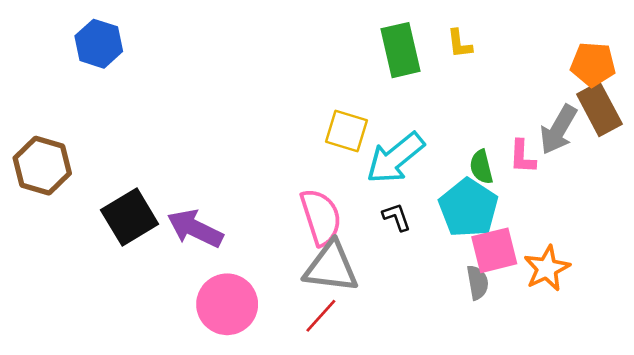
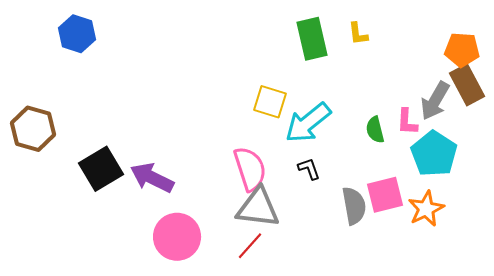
cyan pentagon: (469, 208) -> (434, 154), moved
gray semicircle: (477, 282) -> (354, 206), moved, size x1.4

